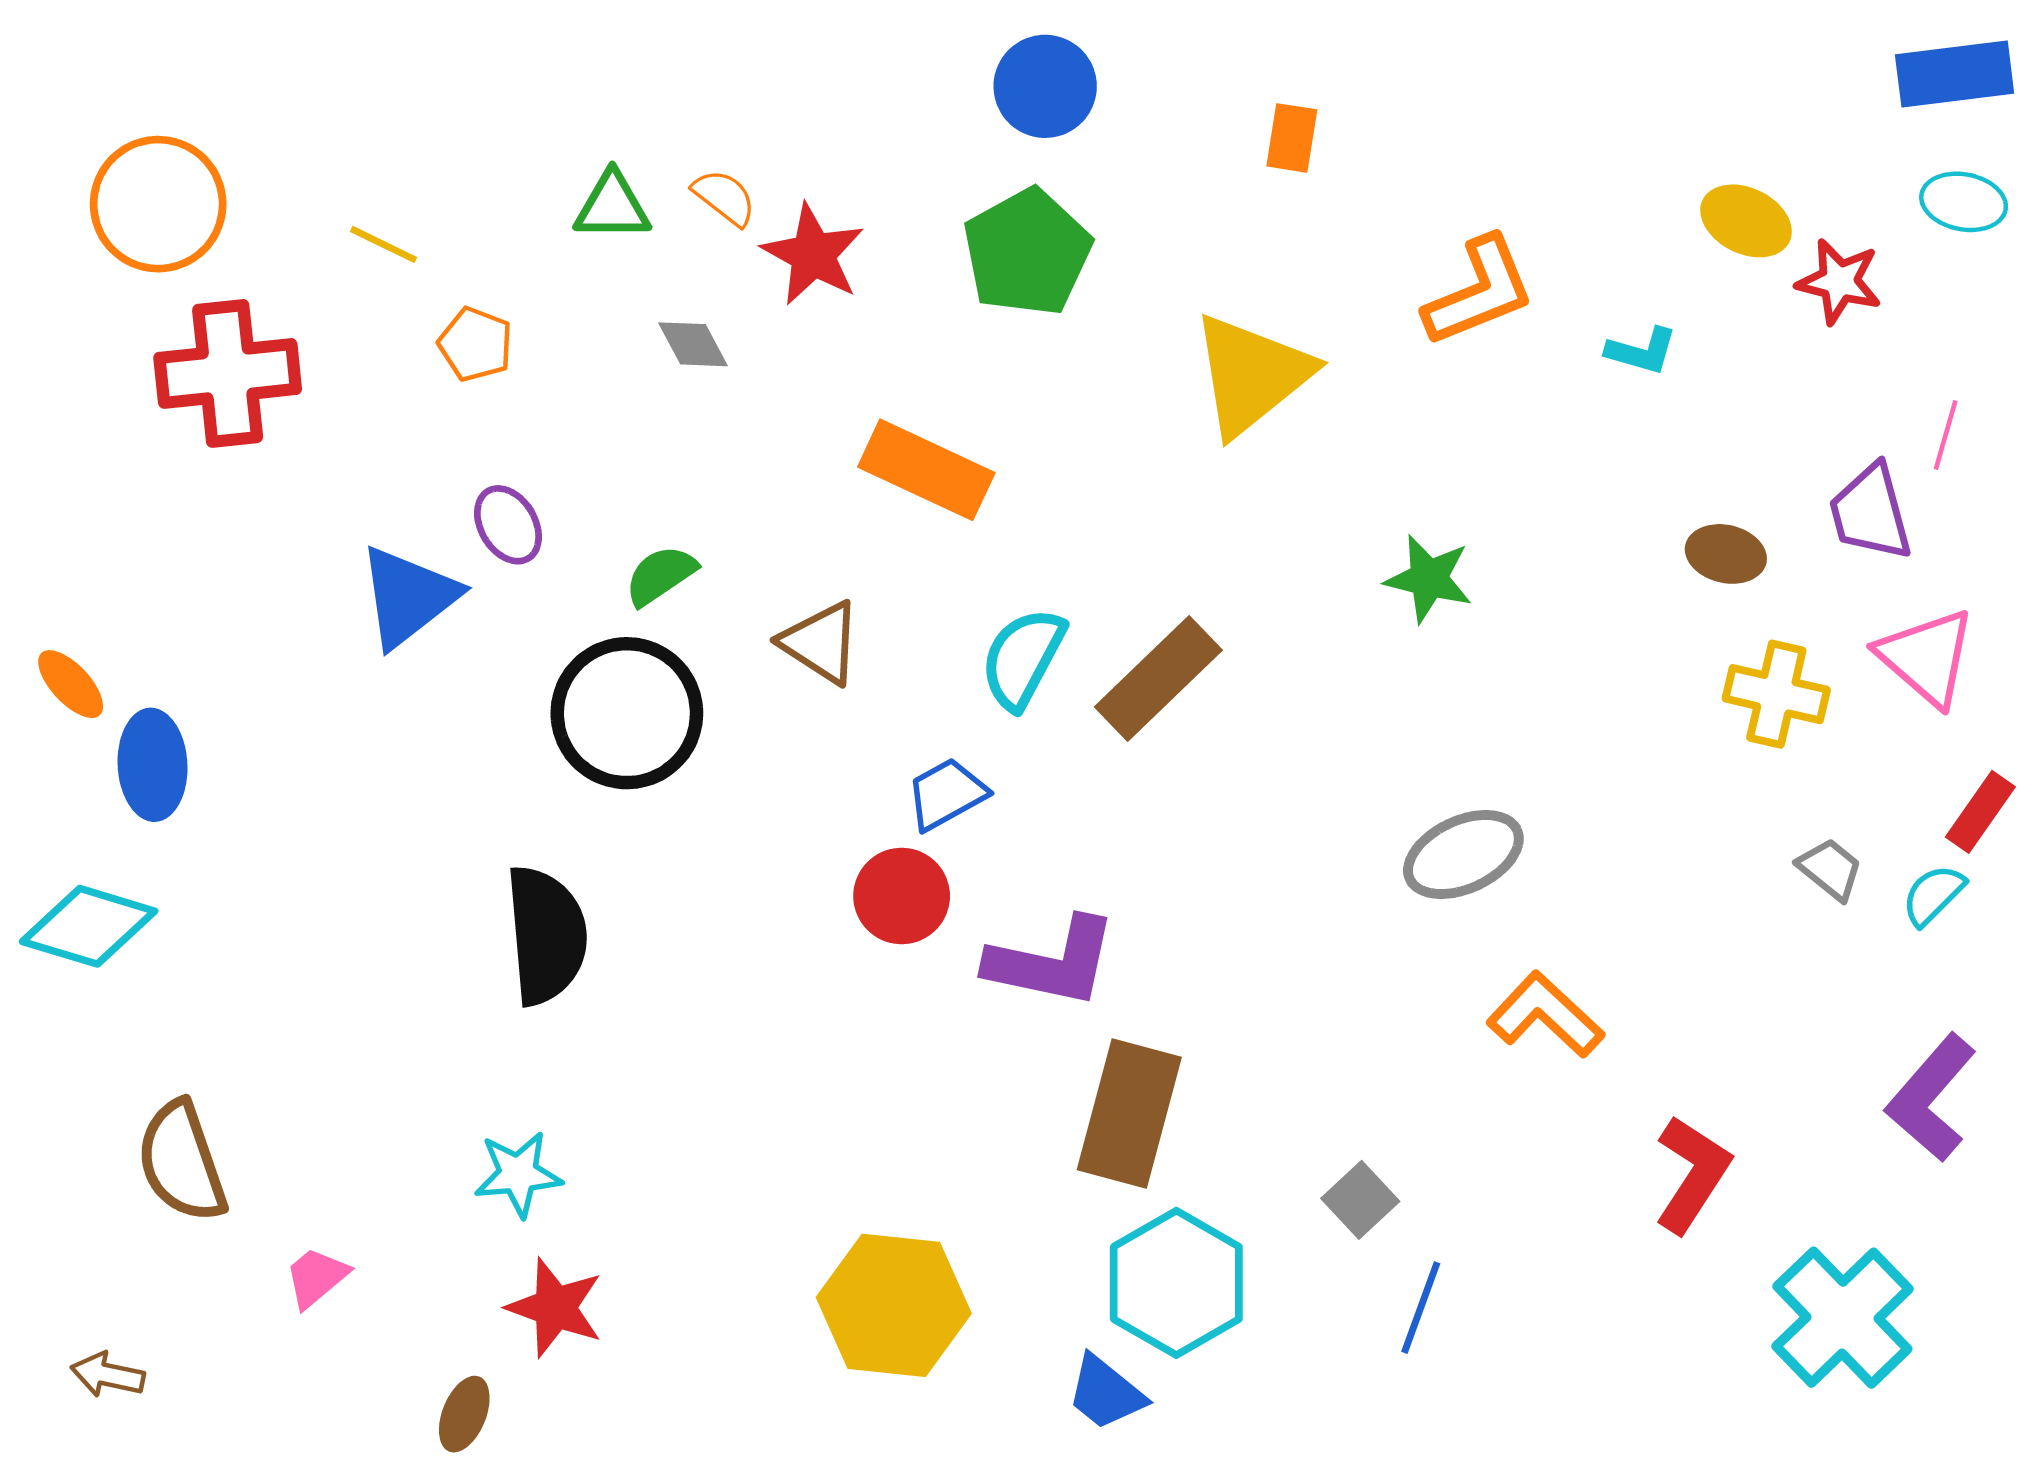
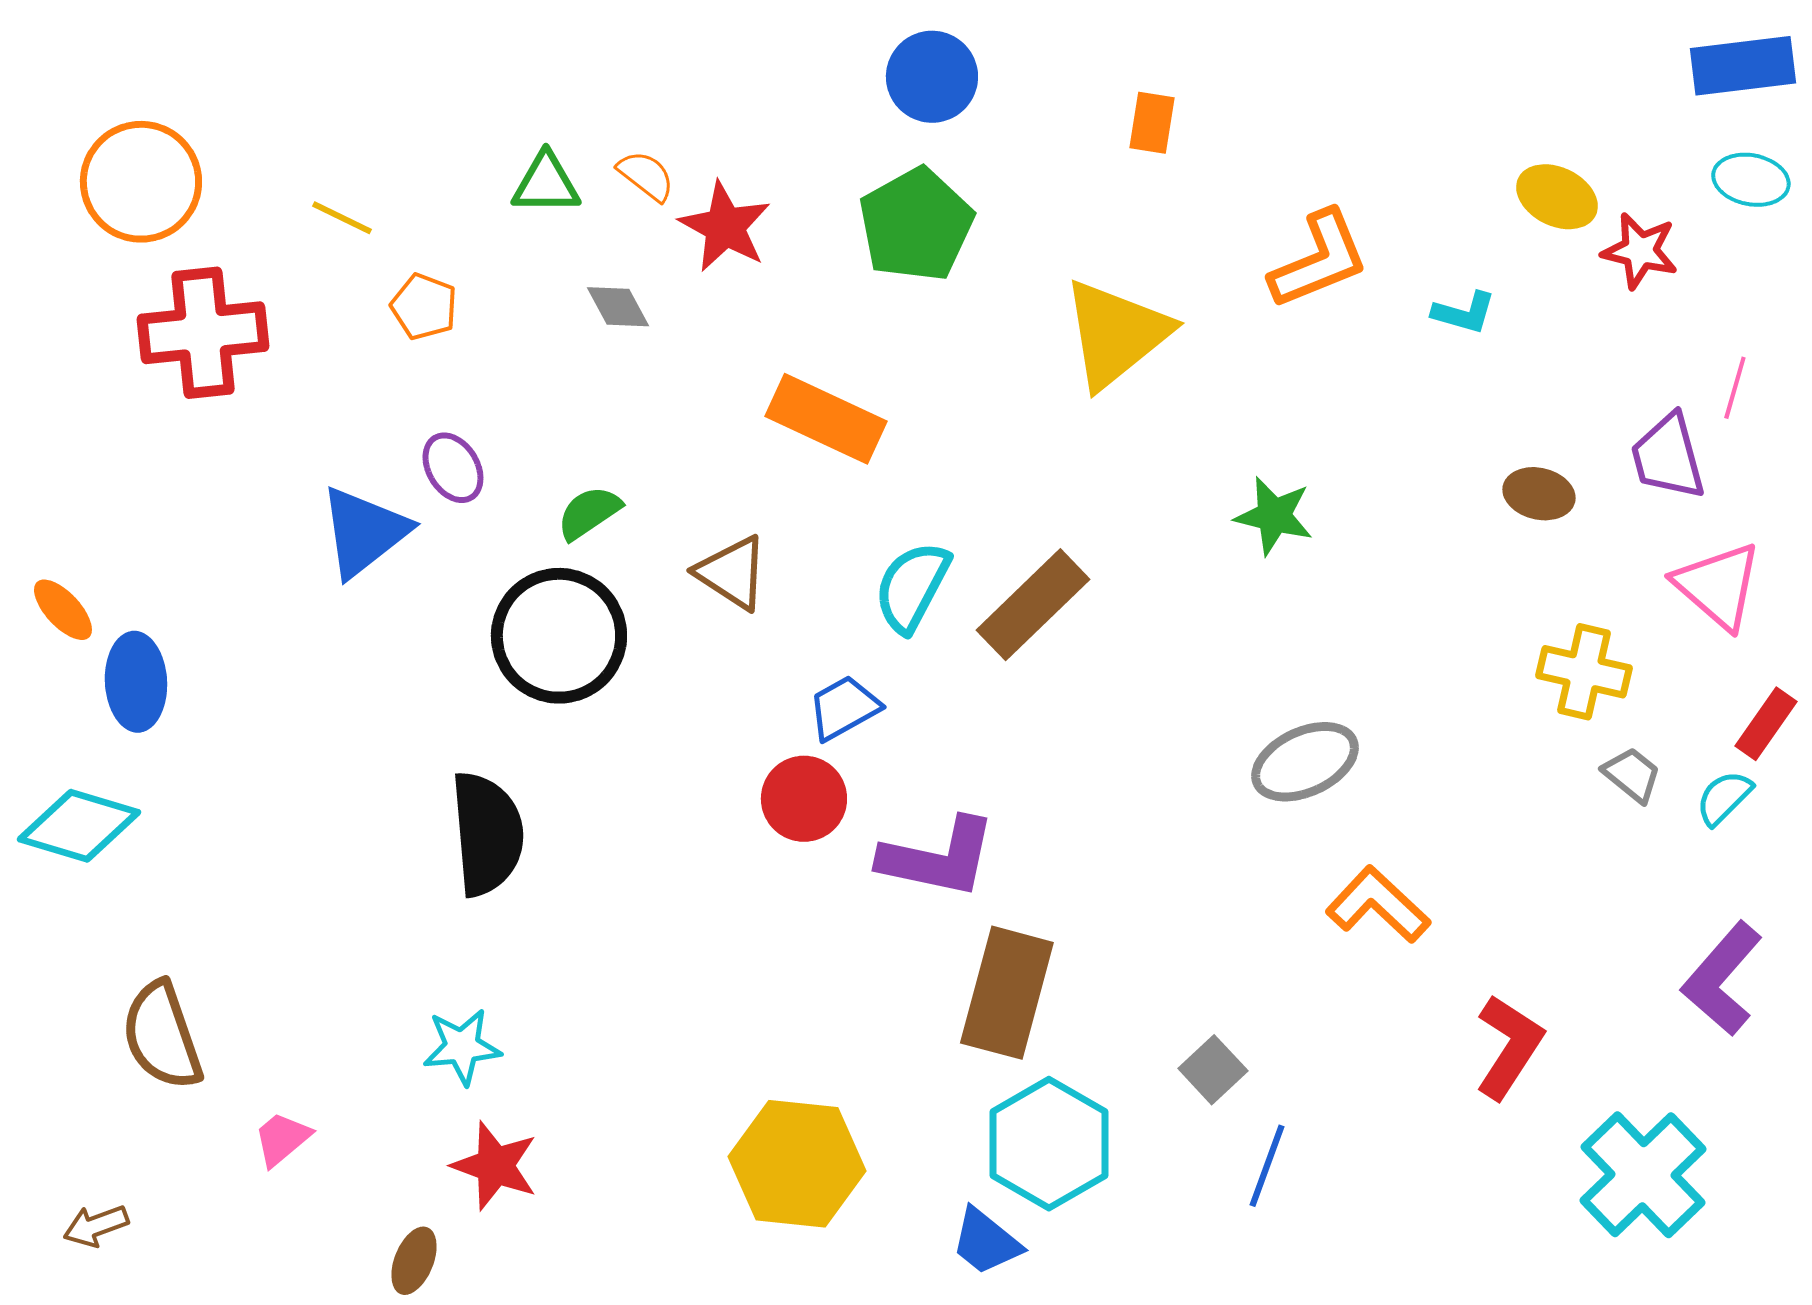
yellow cross: (1776, 694) -> (1584, 672), moved
brown arrow: (108, 1375) -> (96, 1226), turned -32

